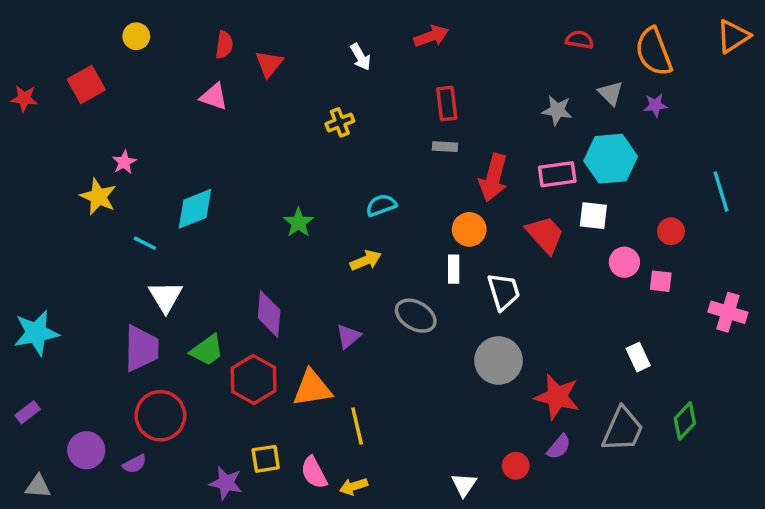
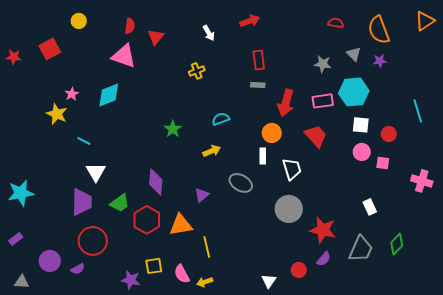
pink triangle: (214, 97) -> (124, 56), size x1.5
cyan diamond: (195, 209) -> (109, 95), moved
white square: (593, 216) -> (361, 125), moved

